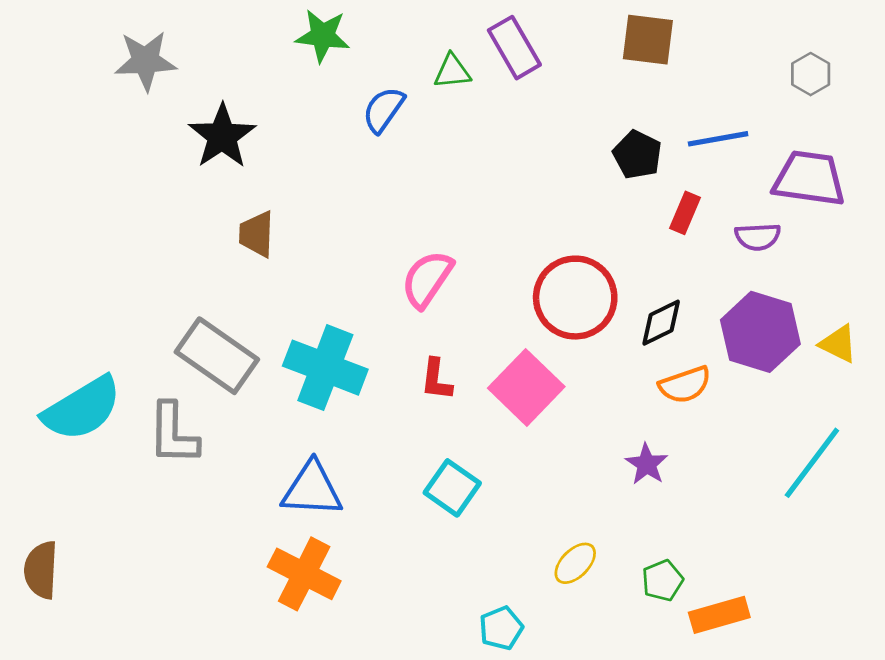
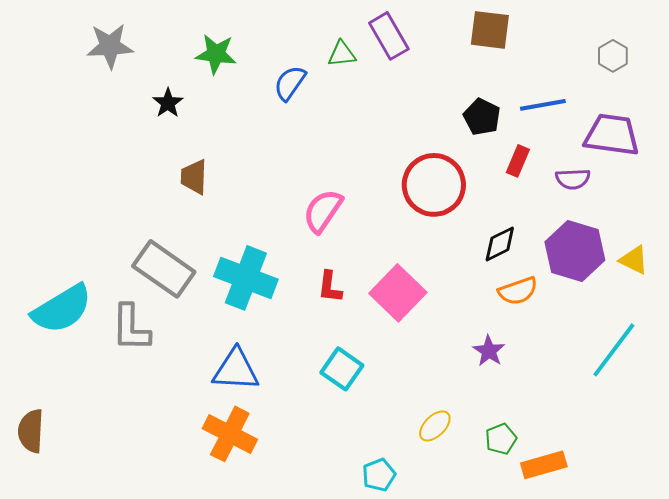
green star: (323, 36) -> (216, 54), moved
black star: (222, 136) -> (168, 103), size x0.6
red circle: (575, 298) -> (434, 185), moved

